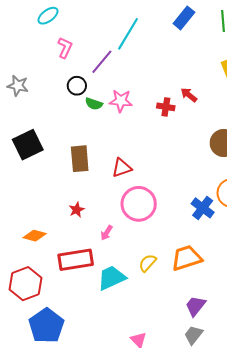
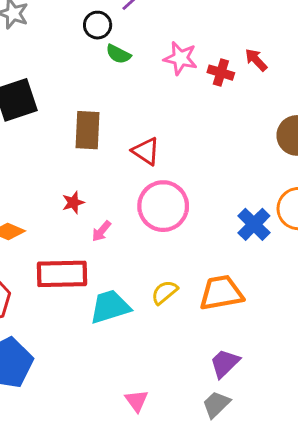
pink star: (121, 101) -> (180, 58), moved
red triangle: (122, 168) -> (146, 151), turned 45
pink arrow: (107, 233) -> (101, 231), moved

